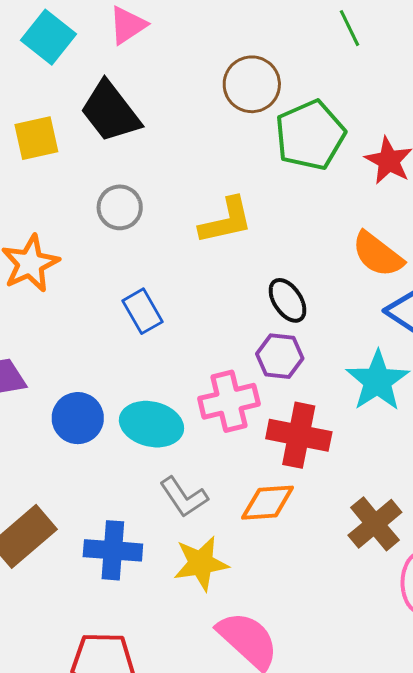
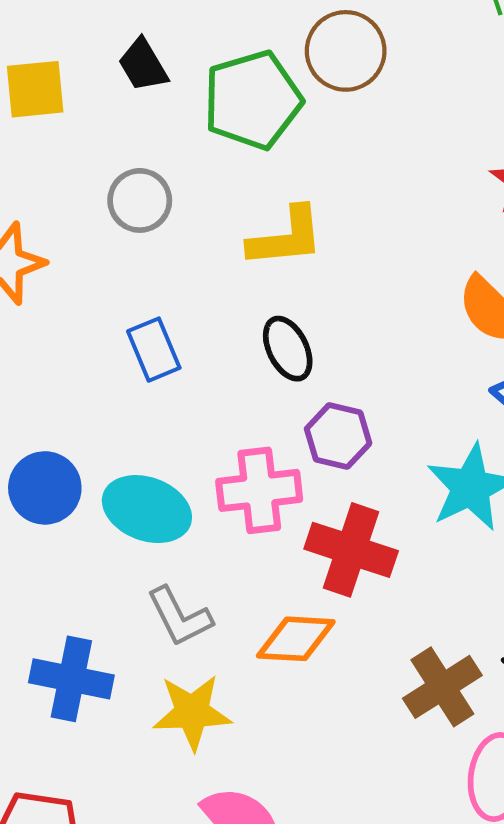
black trapezoid: (110, 112) -> (143, 65), size x0.6
green pentagon: (310, 135) -> (253, 100), moved
black ellipse: (288, 300) -> (288, 349), moved

